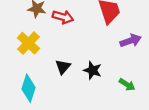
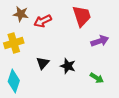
red arrow: (63, 17) -> (43, 21), turned 138
yellow cross: (28, 43) -> (14, 43), turned 30

